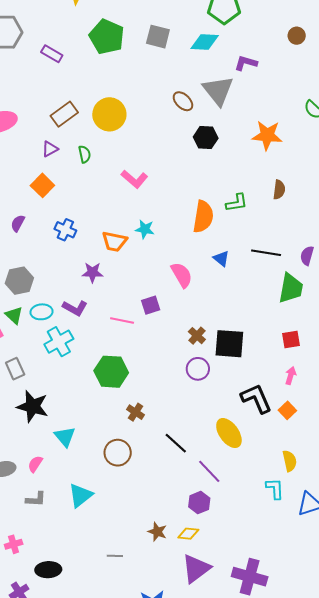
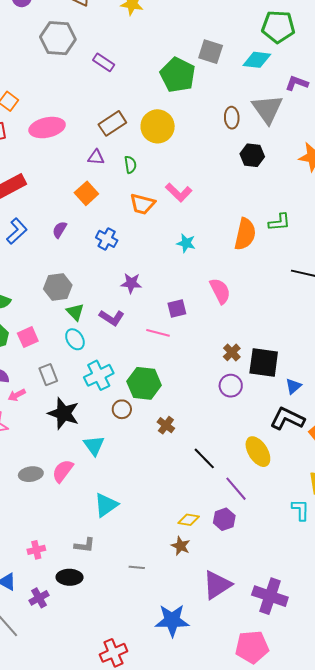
green pentagon: (107, 37) -> (178, 75), moved
brown ellipse: (183, 101) -> (232, 118), turned 40
purple triangle: (50, 149) -> (96, 157), turned 30
orange trapezoid: (114, 241) -> (142, 204), moved
blue triangle: (221, 259) -> (293, 386), moved, turned 36
purple square: (151, 305) -> (177, 309), moved
cyan ellipse: (42, 312) -> (75, 339), moved, turned 60
green triangle: (14, 315) -> (75, 312), moved
cyan cross: (59, 342) -> (99, 375), moved
black L-shape: (256, 398) -> (287, 419), turned -44
brown circle: (118, 453) -> (122, 409), moved, size x0.7
pink semicircle: (35, 464) -> (63, 471), size x1.4
gray L-shape: (36, 499) -> (85, 545), moved
yellow diamond: (188, 534) -> (189, 520), moved

